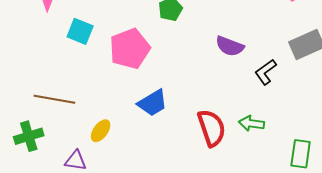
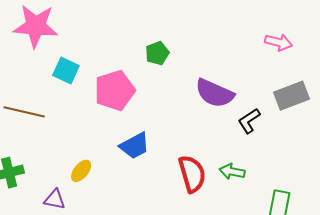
purple semicircle: (230, 46) -> (215, 93), size x1.4
brown line: (54, 99) -> (24, 112), moved

